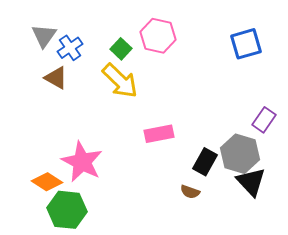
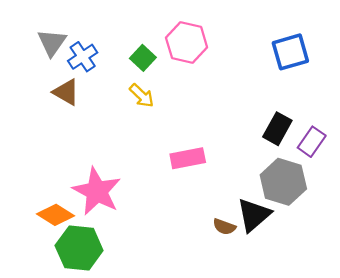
yellow arrow: (120, 81) -> (142, 96), size x0.6
black rectangle: (205, 162) -> (277, 129), moved
black triangle: (251, 182) -> (254, 215), moved, turned 32

